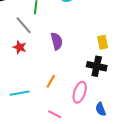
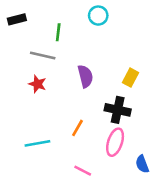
gray line: (24, 25) -> (43, 56), turned -36
yellow rectangle: (103, 42) -> (131, 78), moved, turned 40
black cross: (97, 66) -> (118, 110), moved

